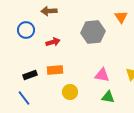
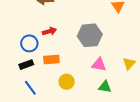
blue circle: (26, 30) -> (29, 43), moved
gray hexagon: (93, 32) -> (90, 35), moved
blue line: (24, 98) -> (30, 88), moved

